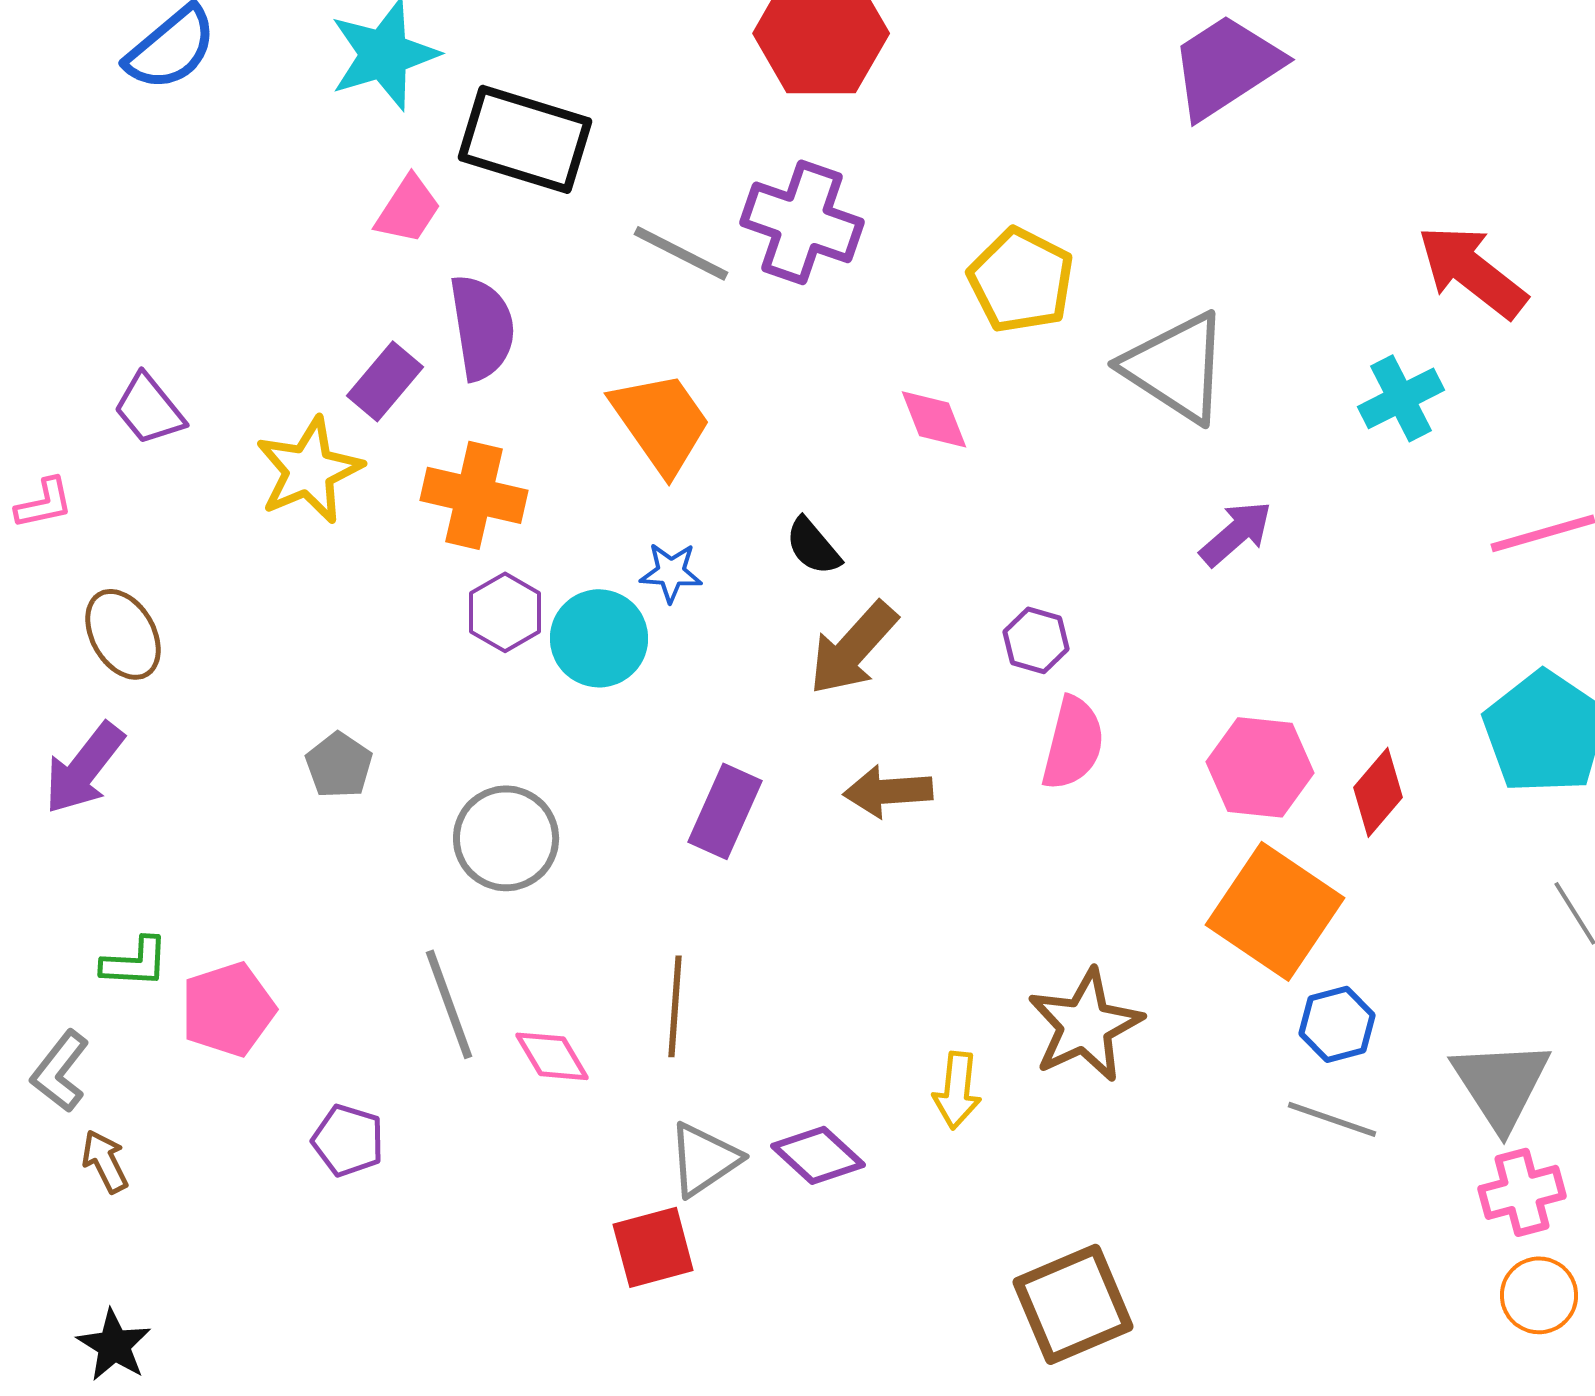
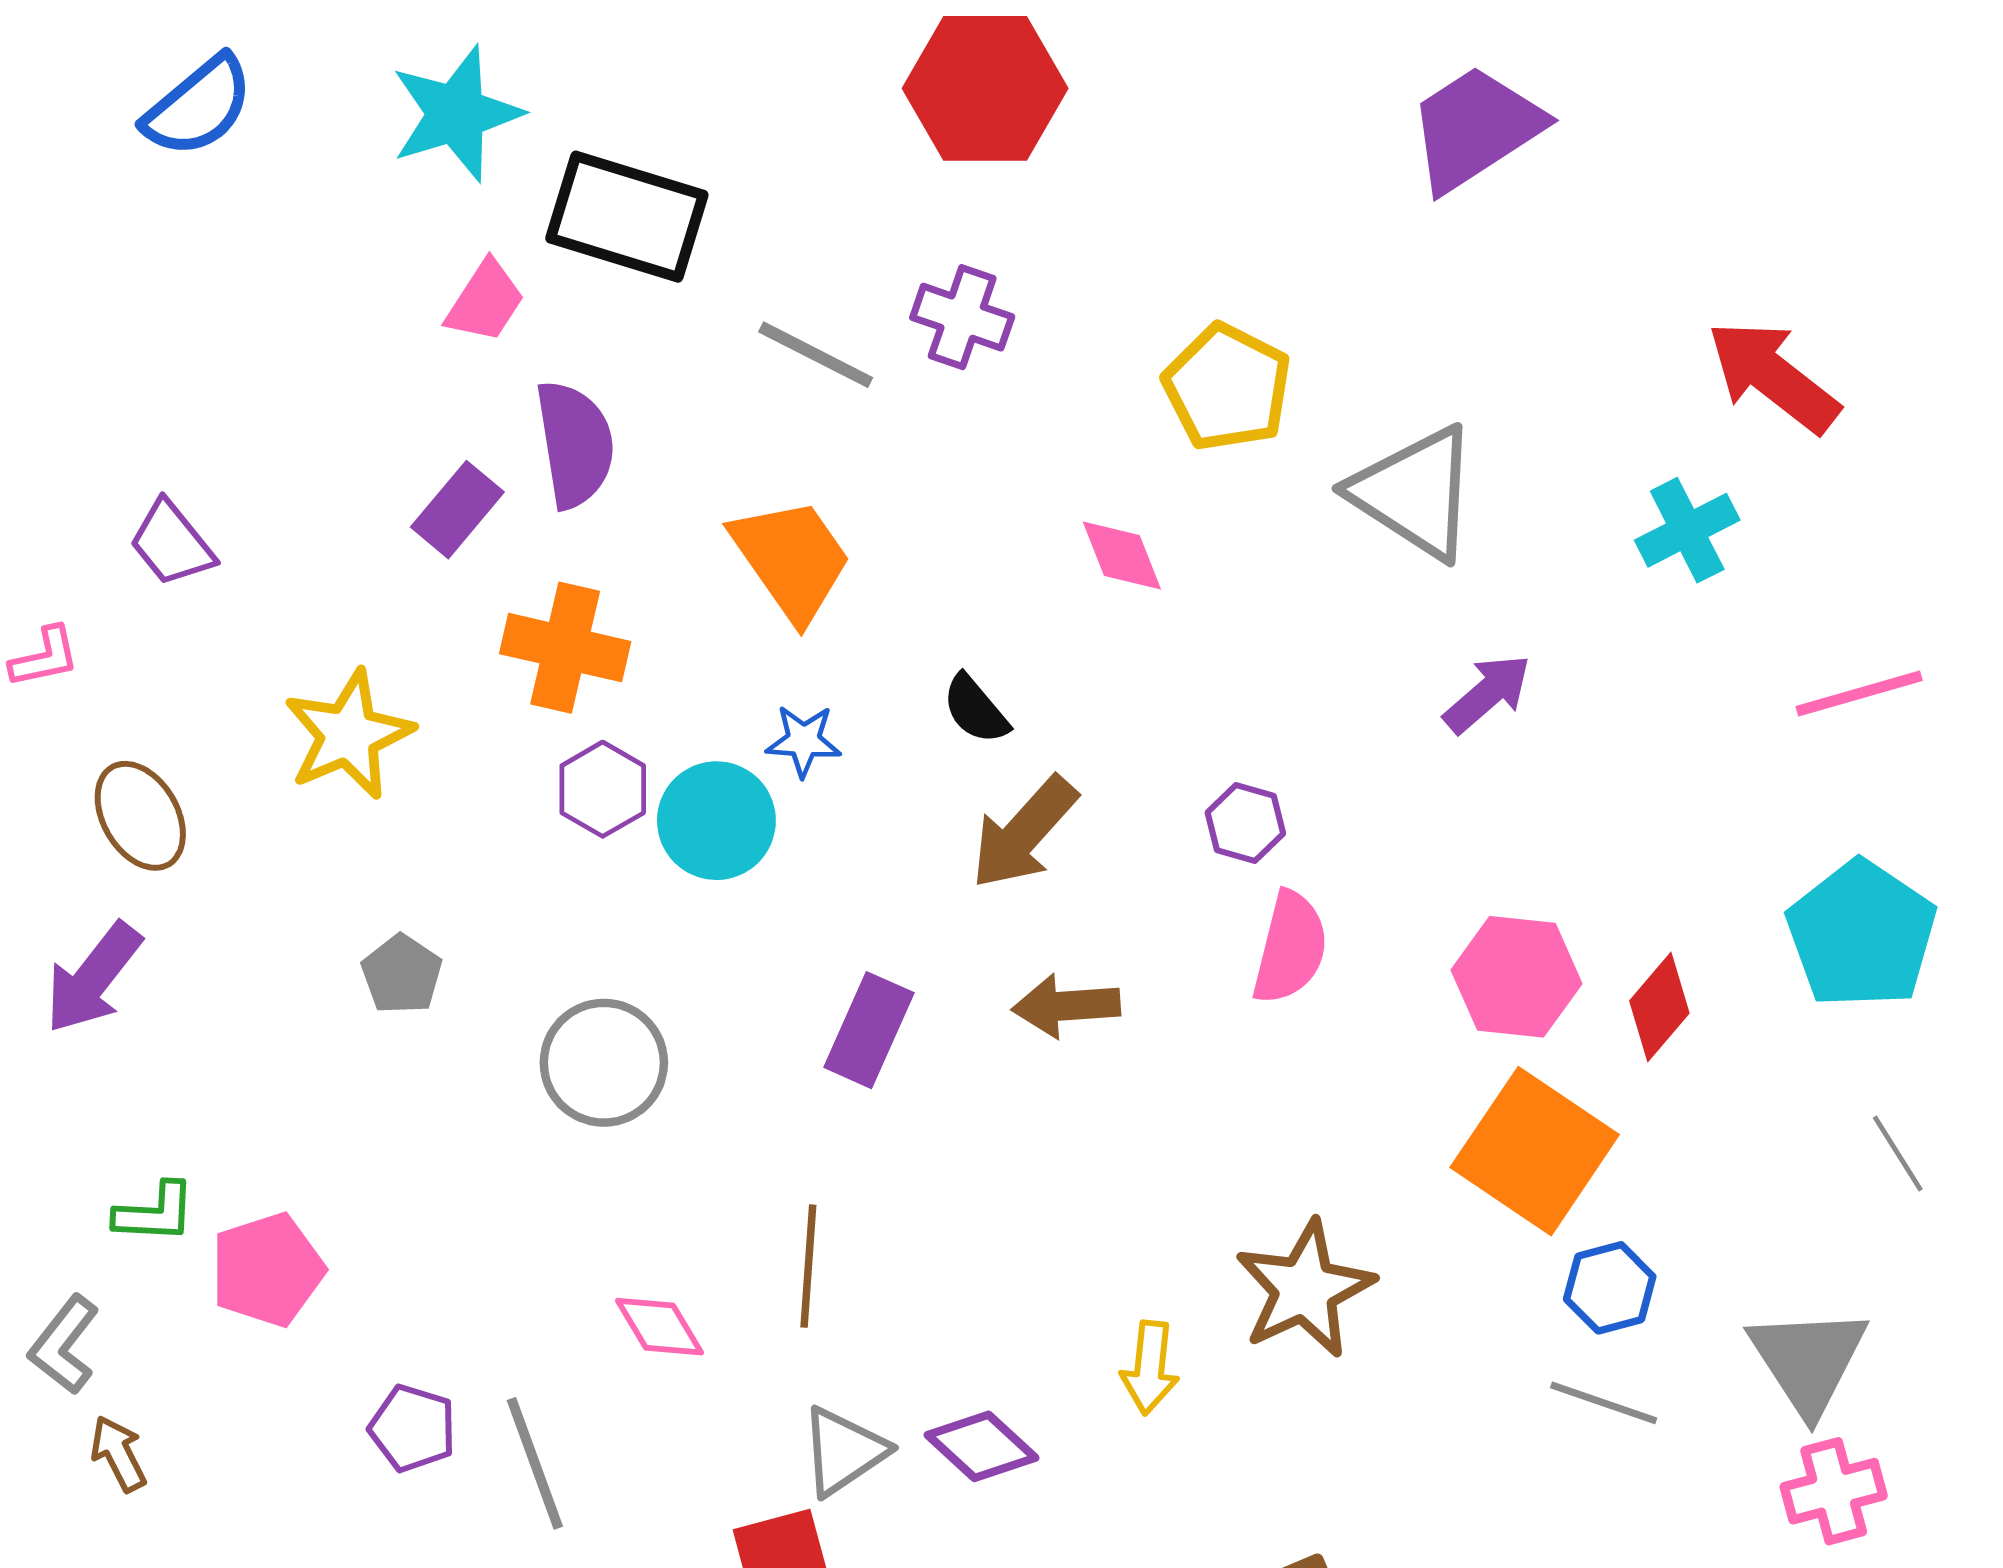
purple cross: (802, 222) -> (962, 317), size x0.7
yellow star: (309, 470) -> (348, 735), moved
gray line: (449, 1004) -> (535, 1463), moved

